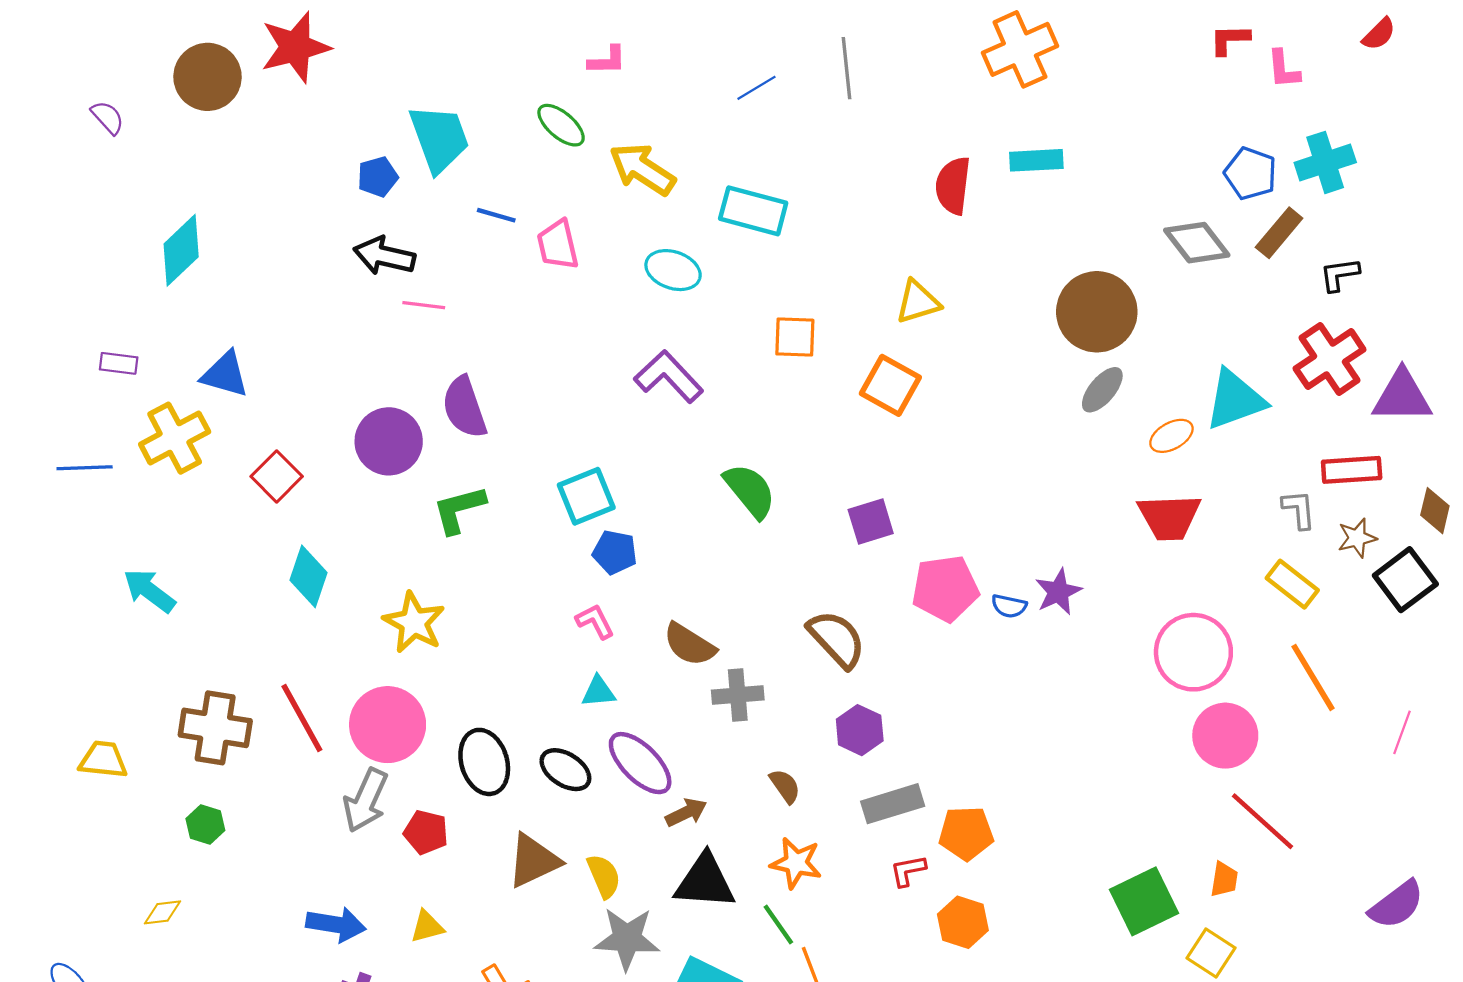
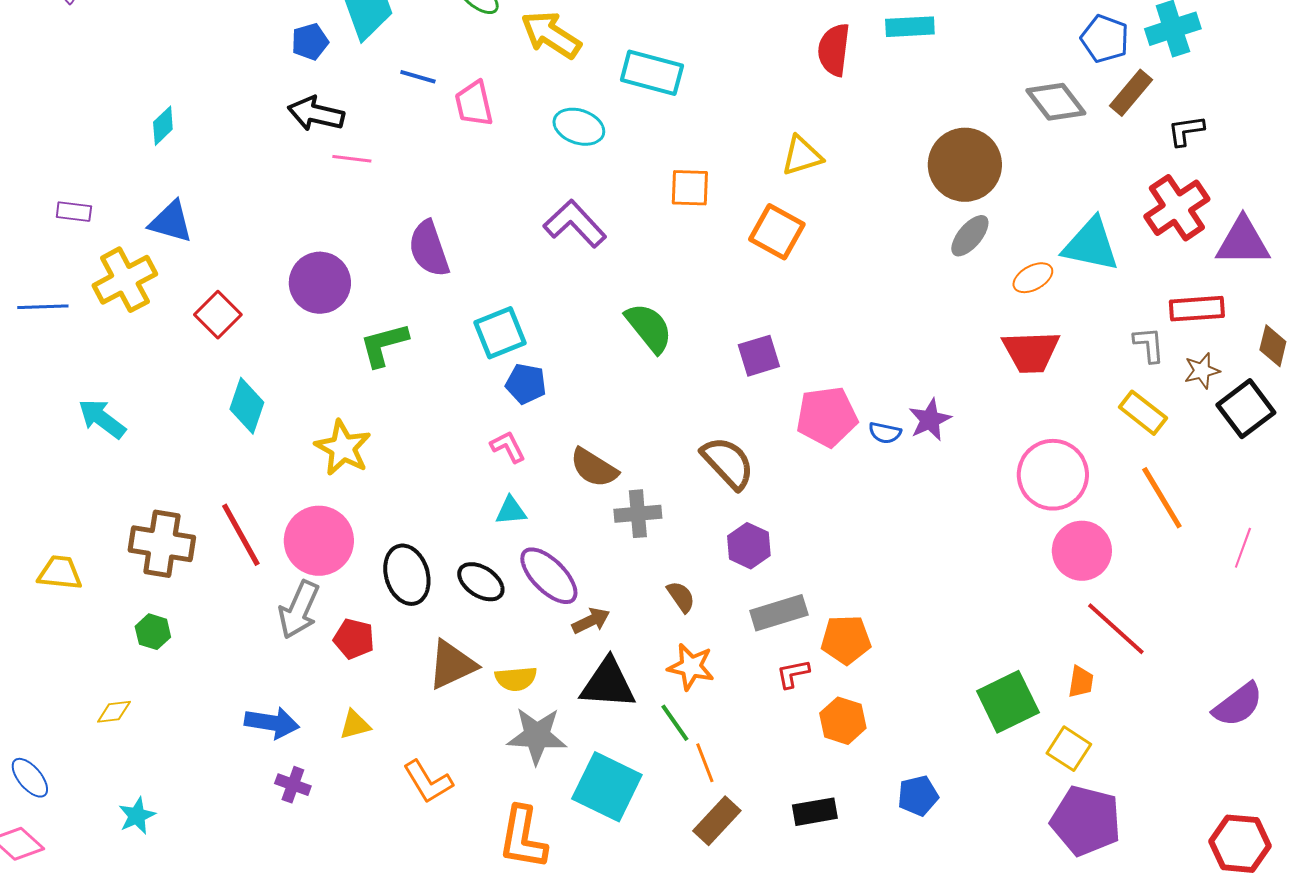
cyan diamond: (181, 250) -> (163, 126), moved, size x0.6
cyan triangle: (1235, 400) -> (1091, 245), turned 32
purple semicircle: (464, 407) -> (429, 249), moved
yellow semicircle: (604, 876) -> (516, 679), turned 108

